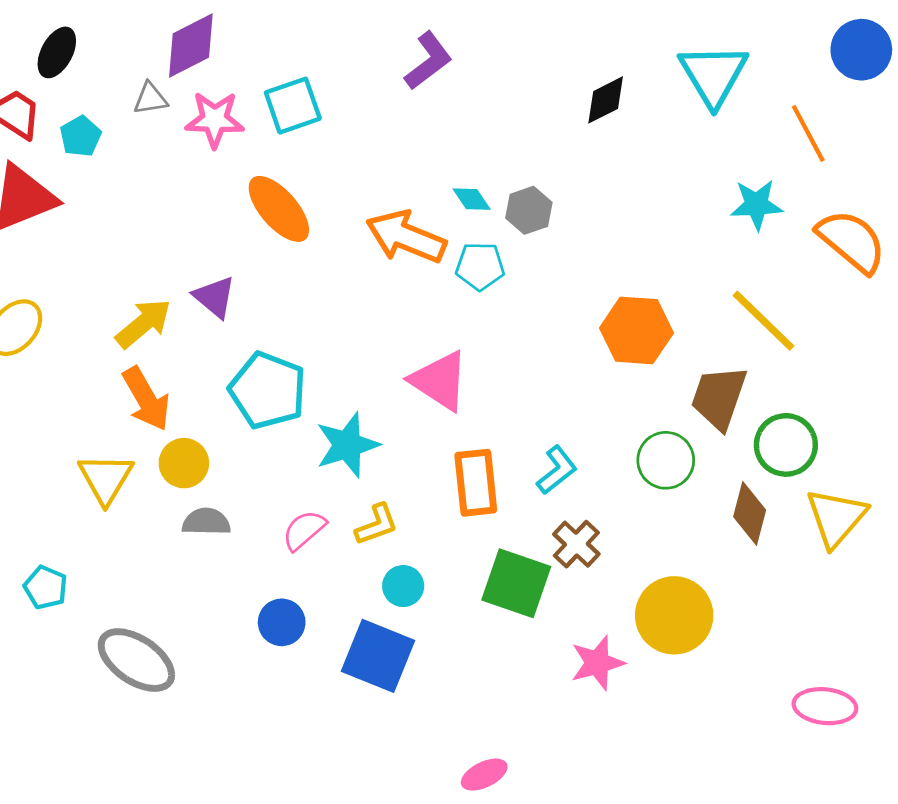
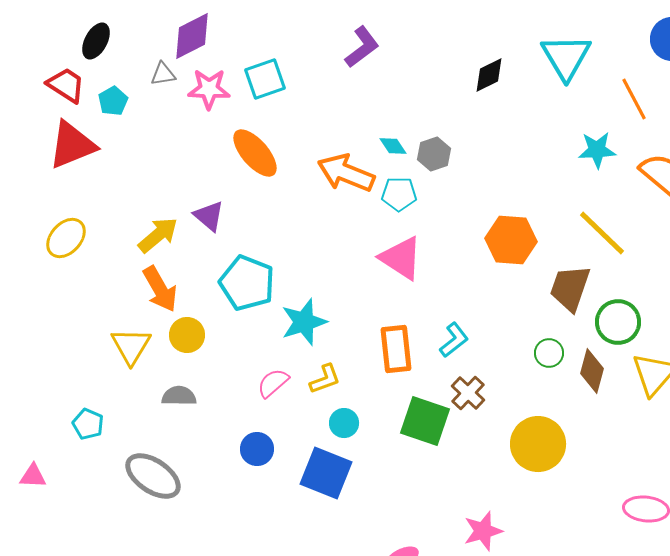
pink triangle: (439, 381) -> (401, 258), moved
green circle: (666, 460) -> (549, 353), moved, size x0.7
gray semicircle: (206, 522) -> (179, 396), moved
pink star: (597, 663) -> (483, 531), moved

